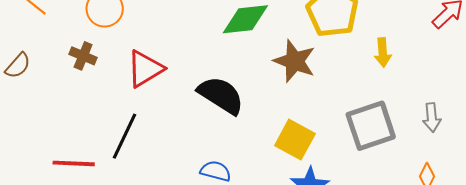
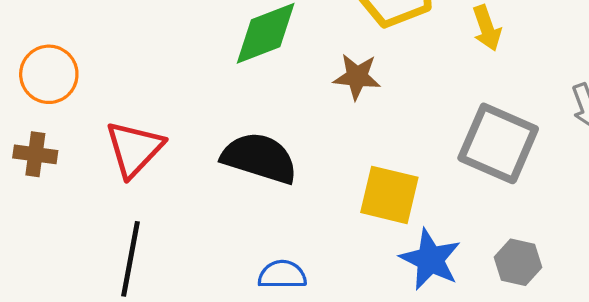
brown star: (295, 61) -> (357, 77), size x0.7
gray square: (371, 126) -> (498, 143), turned -33

